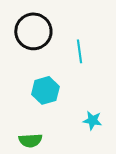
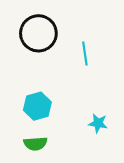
cyan hexagon: (45, 90) -> (37, 106), moved

